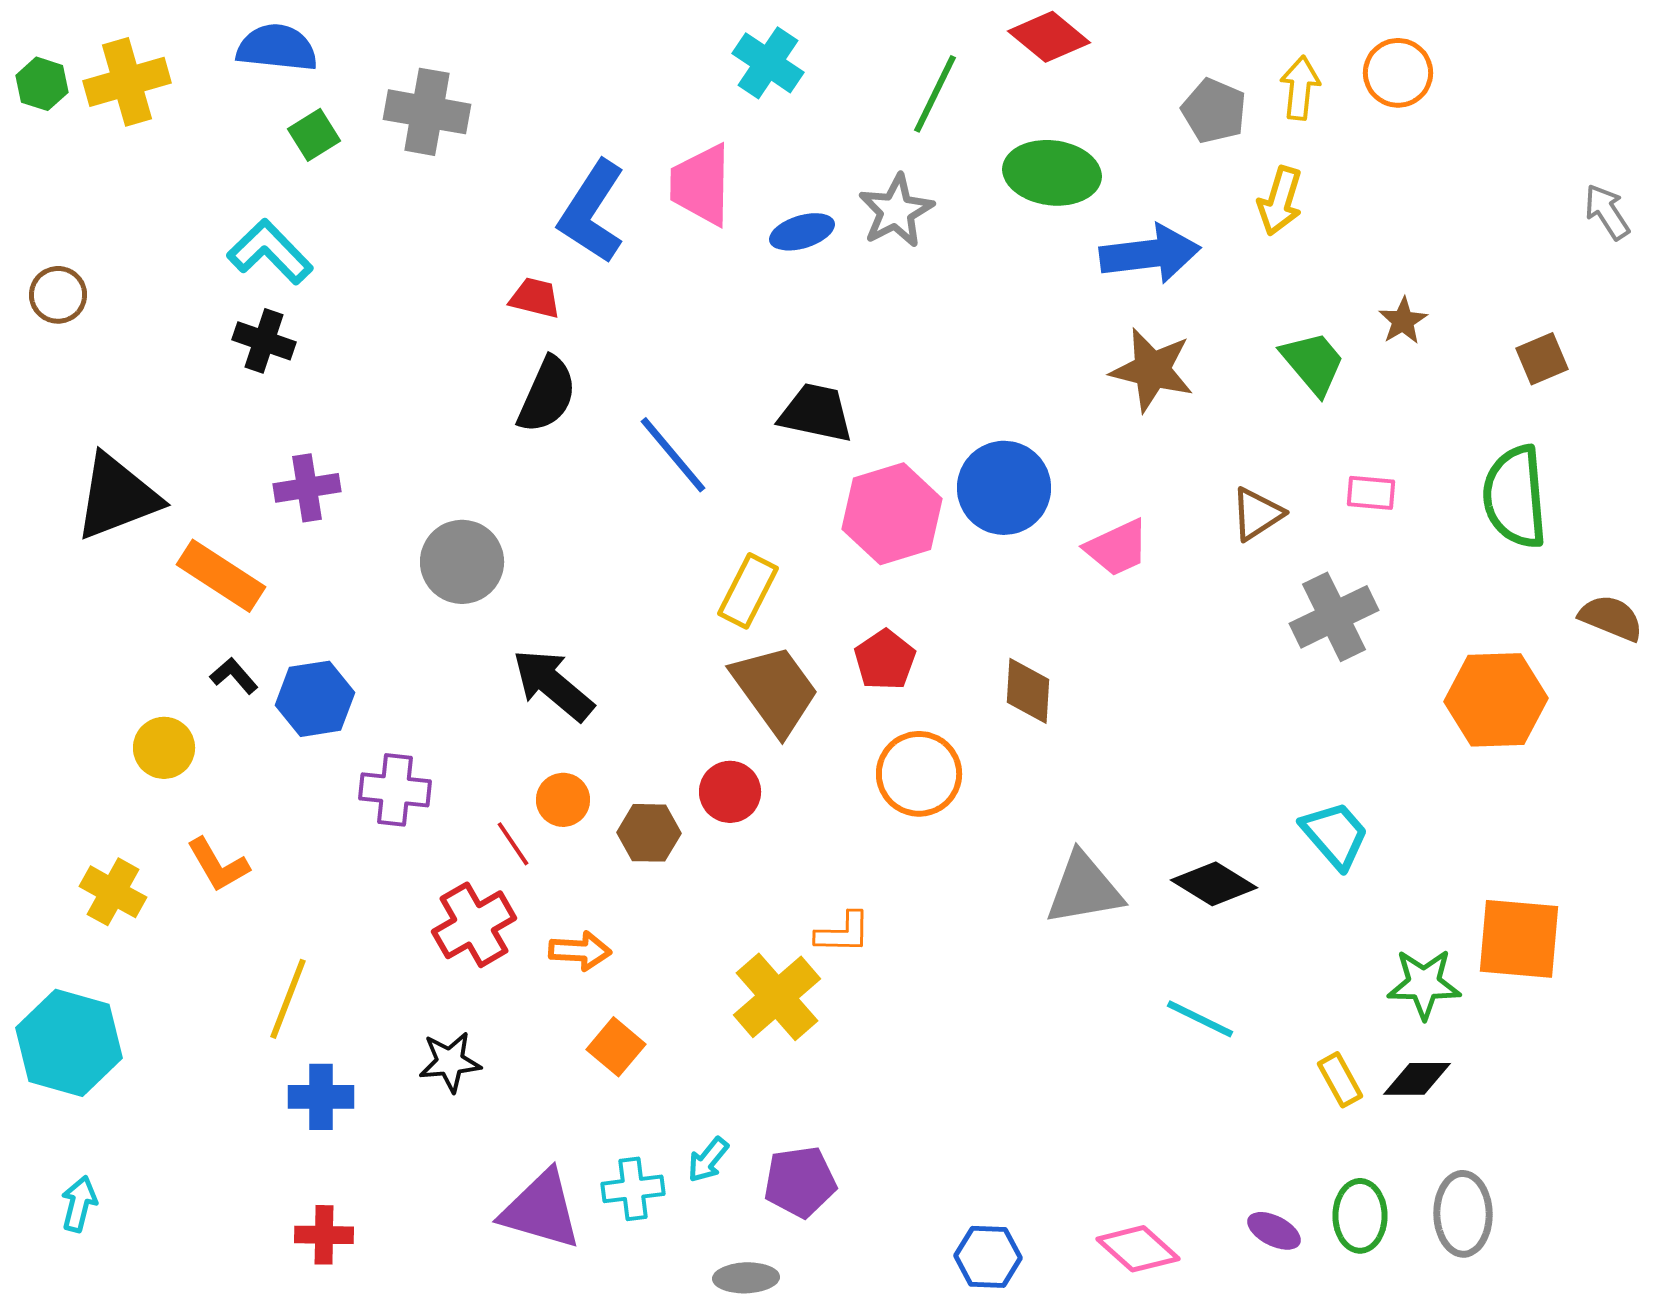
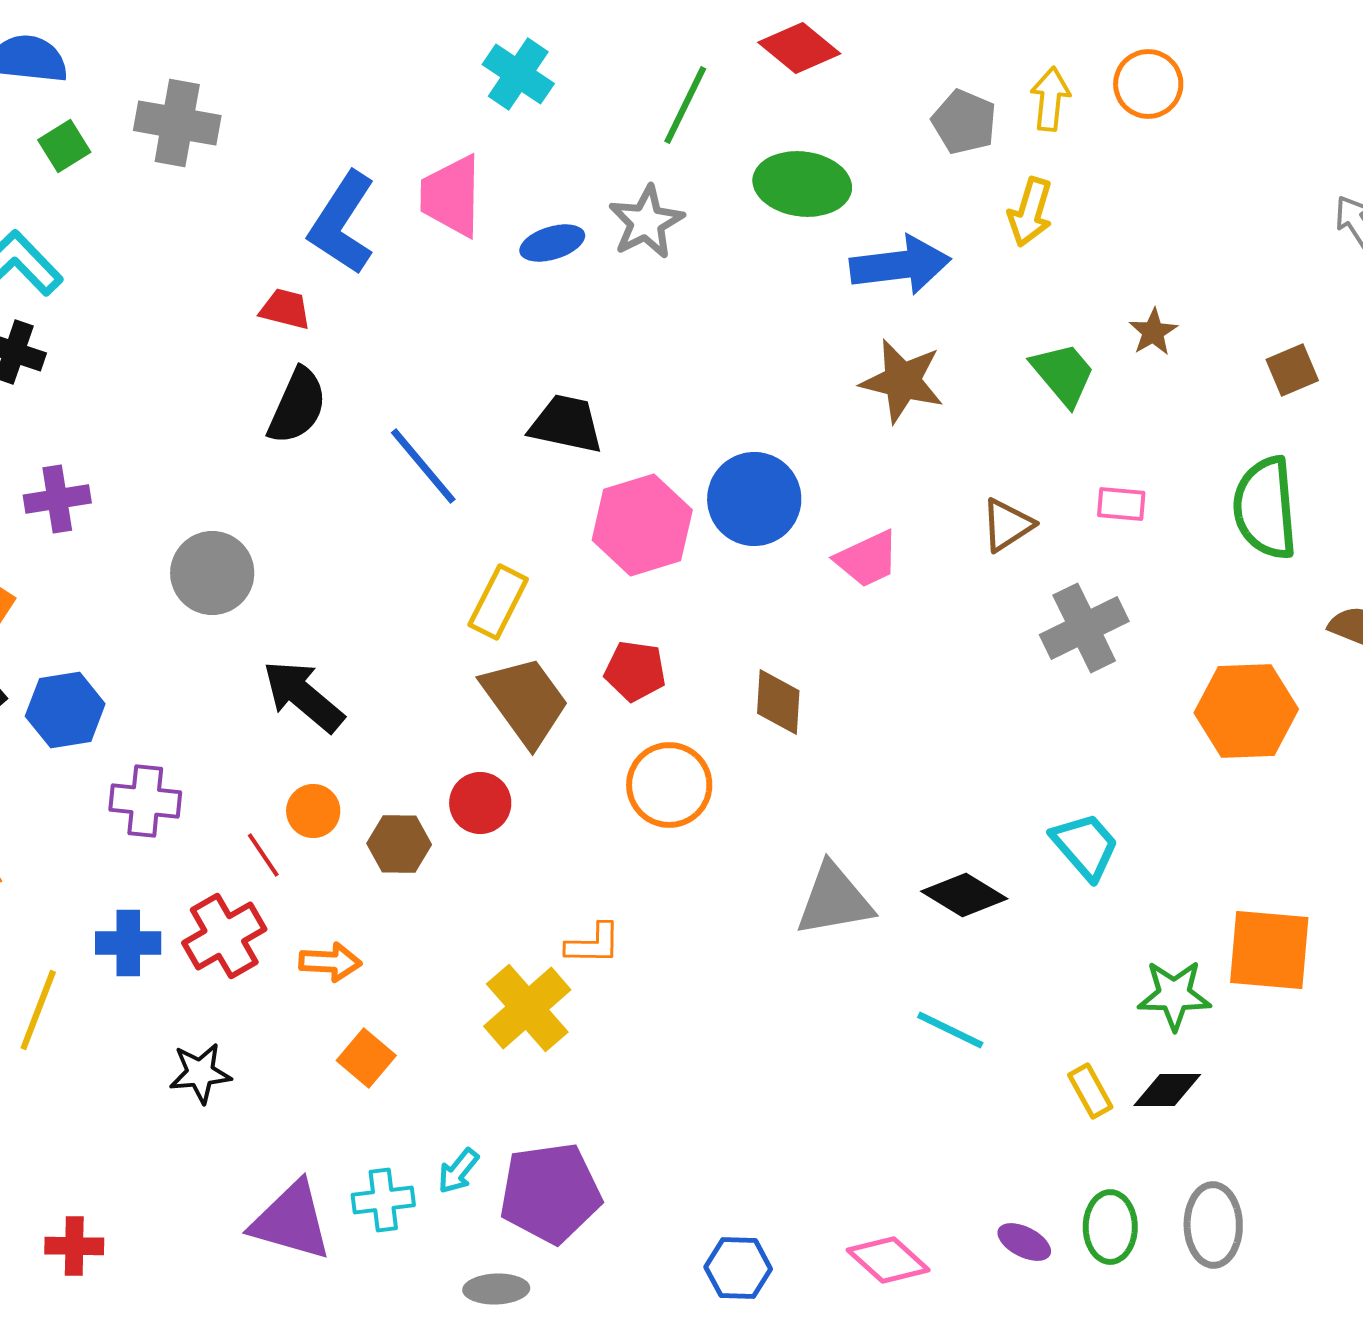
red pentagon: (885, 660) -> (635, 671), turned -30
blue cross: (321, 1097) -> (128, 943), moved
purple pentagon: (800, 1182) -> (550, 1193), size x1.4

